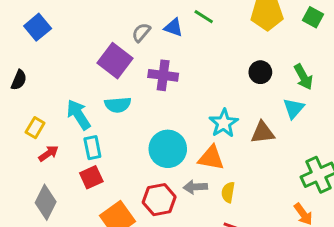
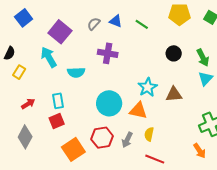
green line: (204, 17) -> (142, 24), moved
purple square: (115, 61) -> (60, 32), moved
cyan triangle: (294, 108) -> (205, 79), moved
cyan arrow: (79, 115) -> (49, 57), moved
yellow rectangle: (35, 128) -> (19, 72), moved
gray arrow: (195, 187) -> (127, 140), moved, turned -63

